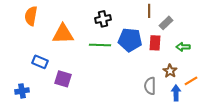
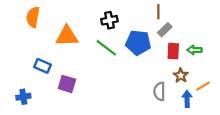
gray rectangle: (166, 23) -> (165, 30), moved
red rectangle: (155, 43) -> (173, 51), moved
green line: (100, 45) -> (106, 48), turned 35

